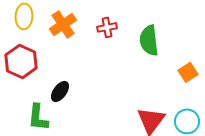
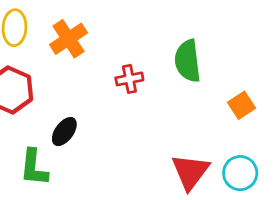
red cross: (107, 27) -> (129, 79), moved

